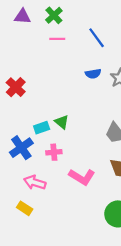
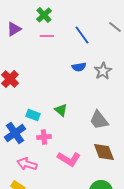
purple triangle: (22, 16) -> (14, 29), moved, turned -35
green triangle: (62, 122) -> (61, 110), moved
cyan rectangle: (42, 128) -> (33, 115), turned 40

